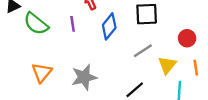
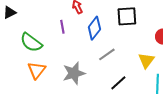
green semicircle: (36, 24) -> (31, 42), moved
gray line: (143, 51) -> (107, 54), moved

